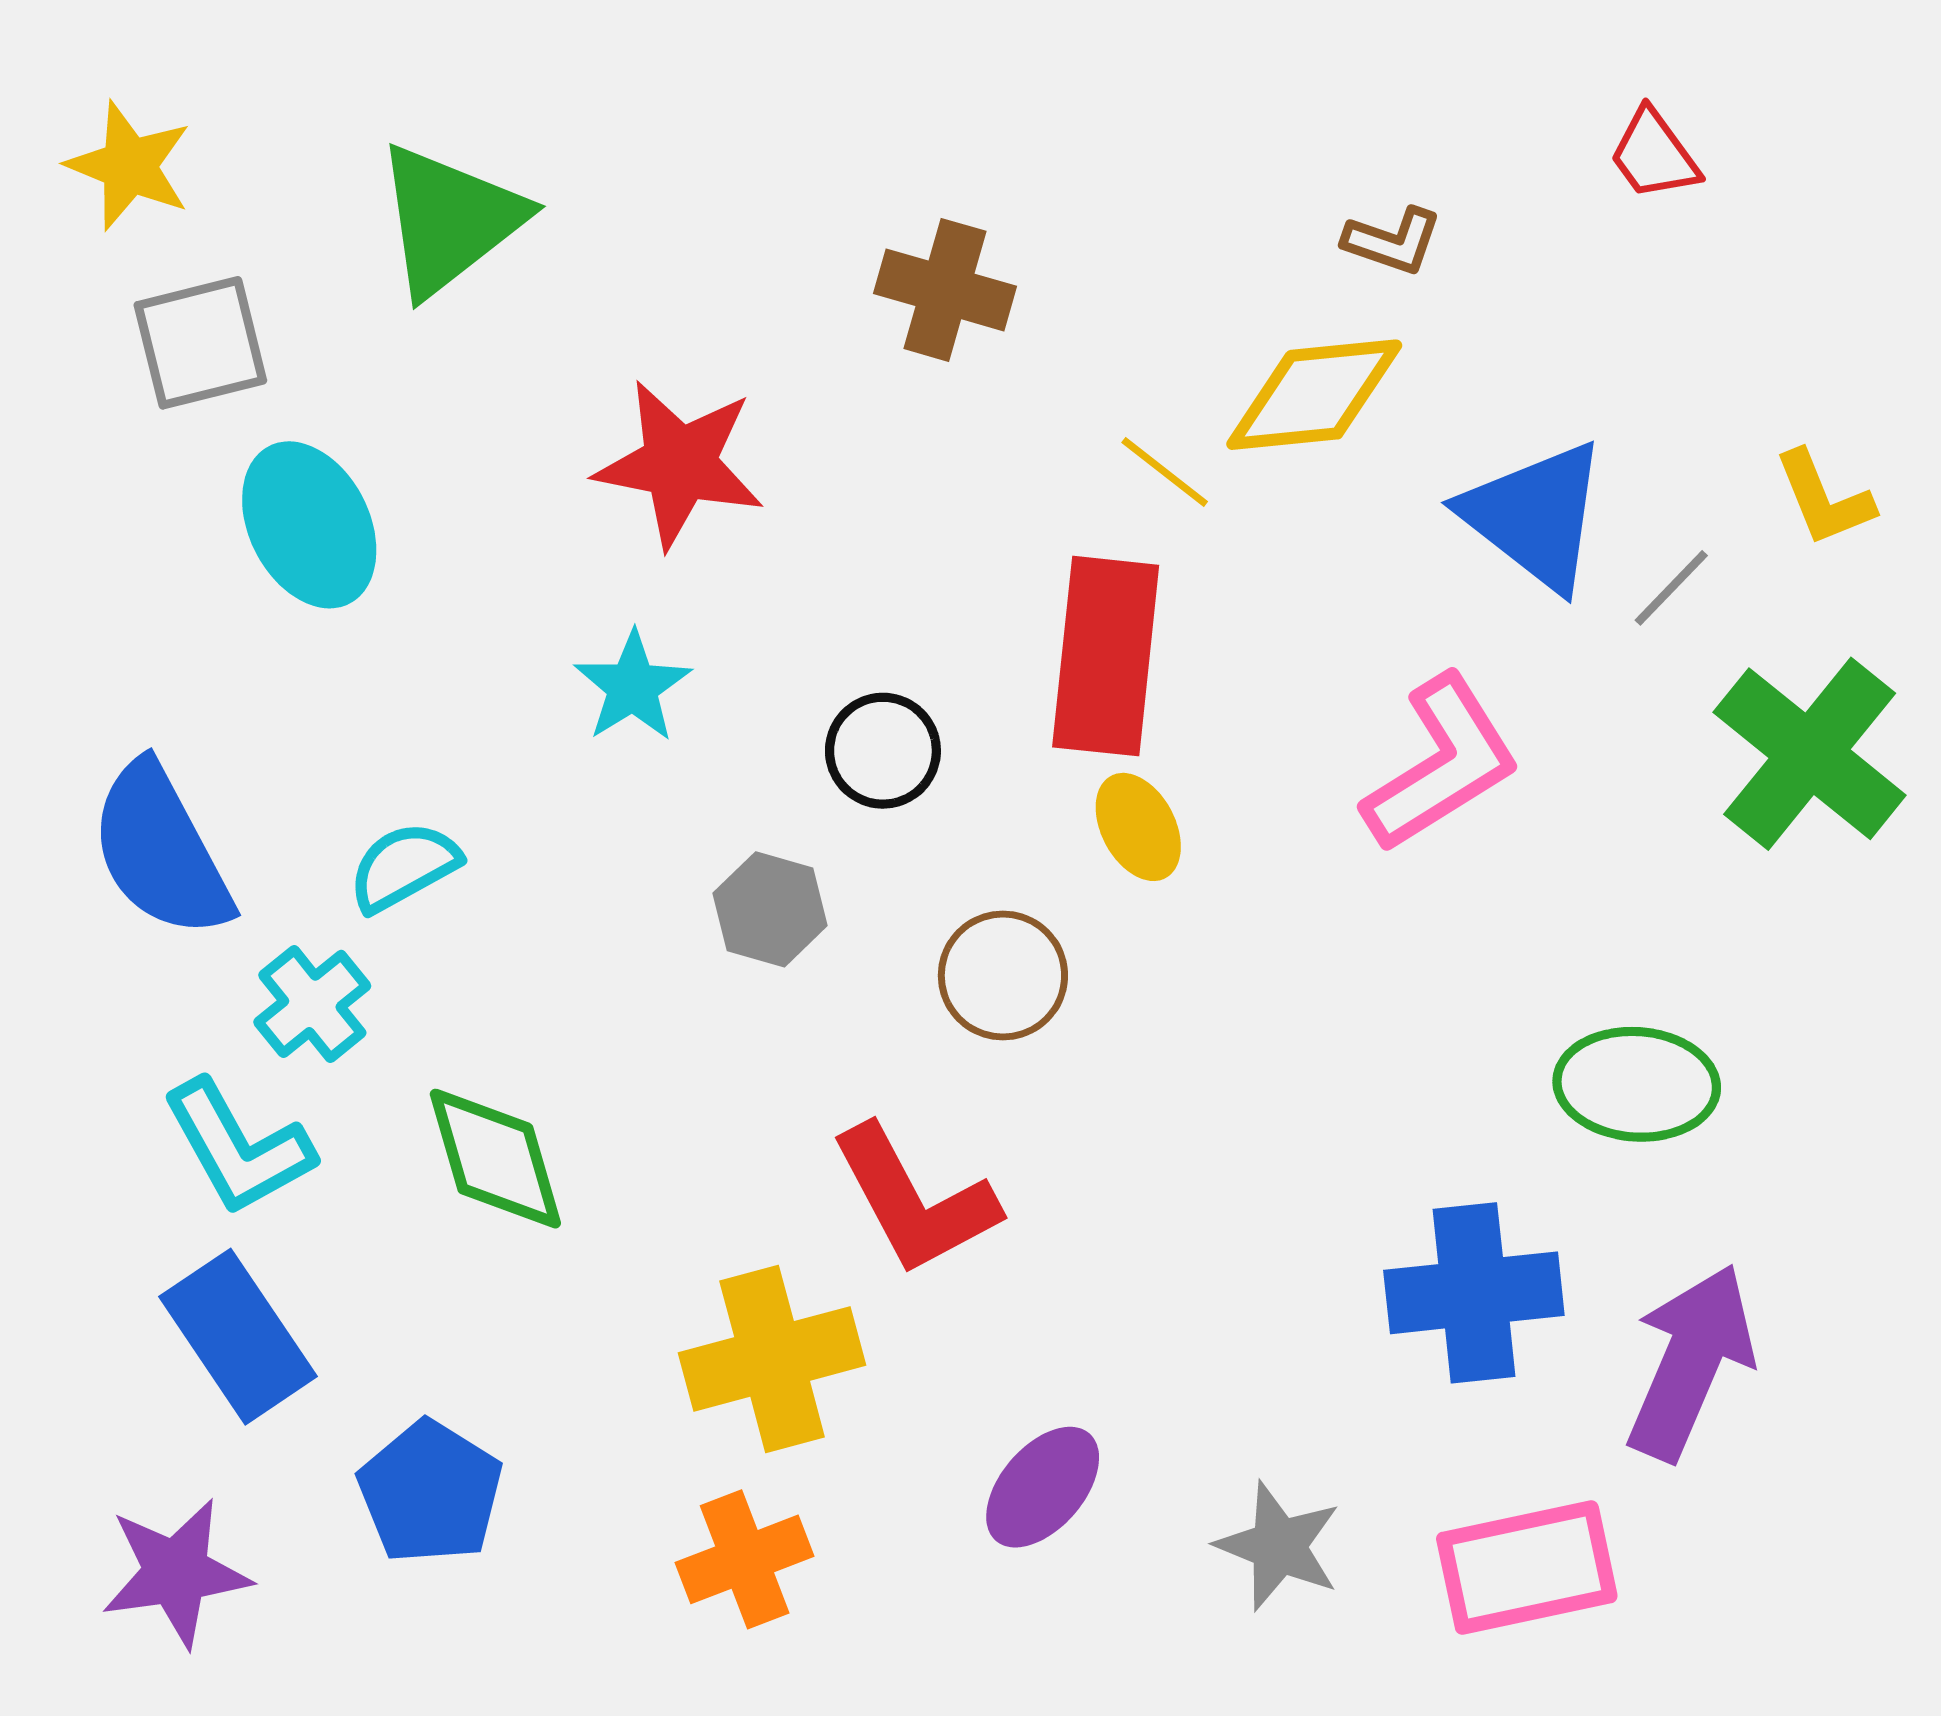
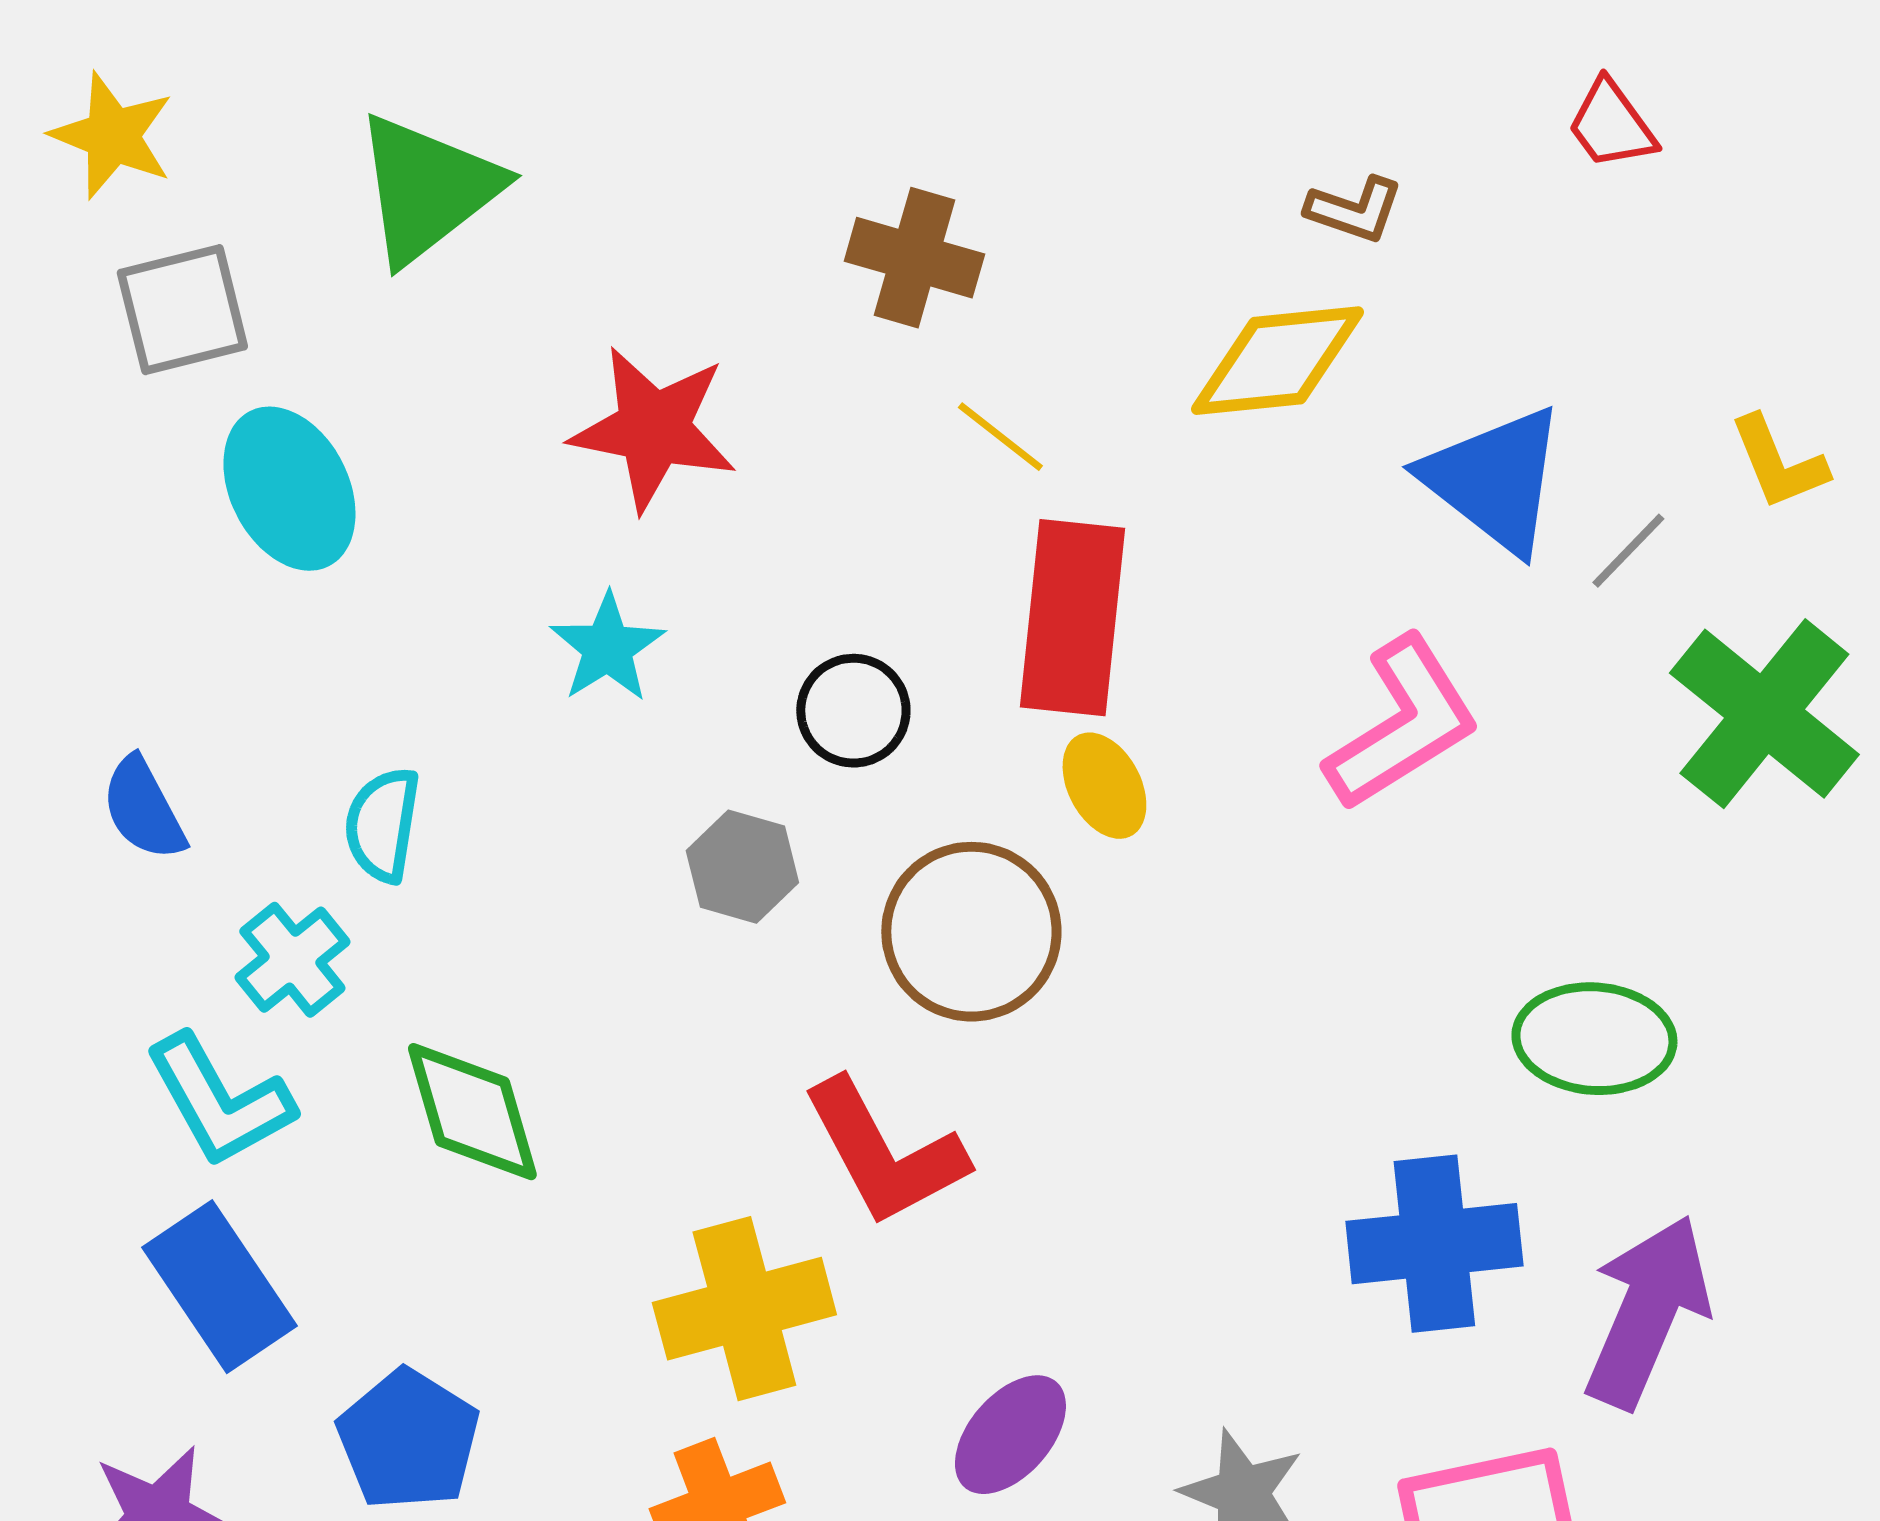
yellow line: (1165, 472) -> (1000, 437), moved
blue semicircle: (161, 850) -> (143, 809), size x0.6
cyan semicircle: (404, 867) -> (382, 825), turned -52
brown circle: (1003, 975) -> (971, 932), size x1.4

